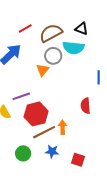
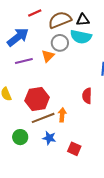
black triangle: (82, 29) -> (83, 20), moved, turned -32
purple line: (21, 96) -> (24, 61), moved

